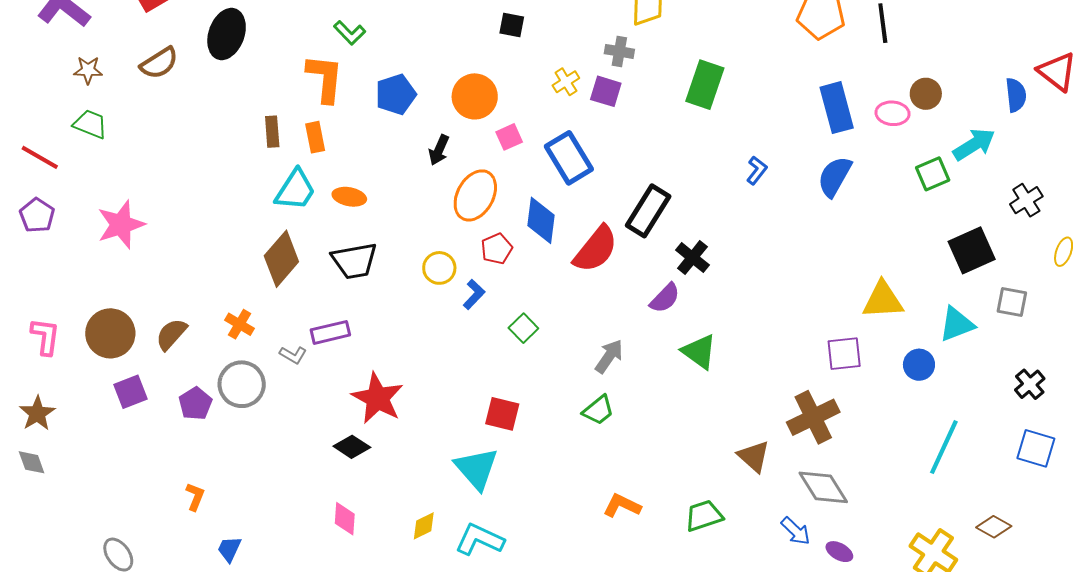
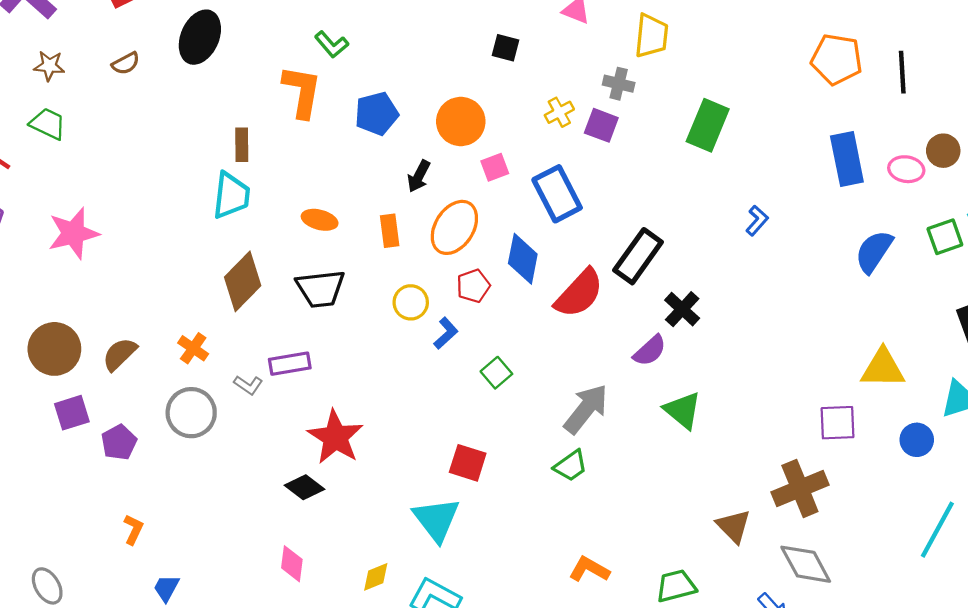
brown semicircle: (159, 63) -> (126, 63), size x0.7
orange rectangle: (315, 137) -> (390, 231), moved
blue semicircle: (835, 176) -> (874, 251), moved
cyan trapezoid: (295, 190) -> (231, 195), moved, turned -30
gray arrow: (609, 356) -> (586, 409), size x1.4
purple pentagon: (195, 404) -> (119, 442), moved

